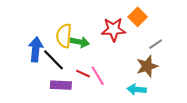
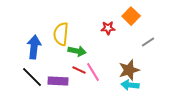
red star: (113, 29) -> (108, 28), size x0.6
green arrow: (80, 42) -> (77, 51), moved
black line: (54, 60) -> (32, 77), moved
brown star: (147, 66) -> (129, 70), moved

